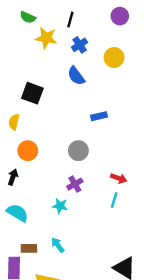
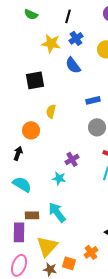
yellow star: (46, 38) -> (51, 43), moved
black square: (32, 93) -> (35, 80), turned -30
yellow semicircle: (14, 122) -> (51, 111), moved
gray circle: (78, 151) -> (97, 127), moved
cyan arrow: (58, 245) -> (57, 212), size x1.5

